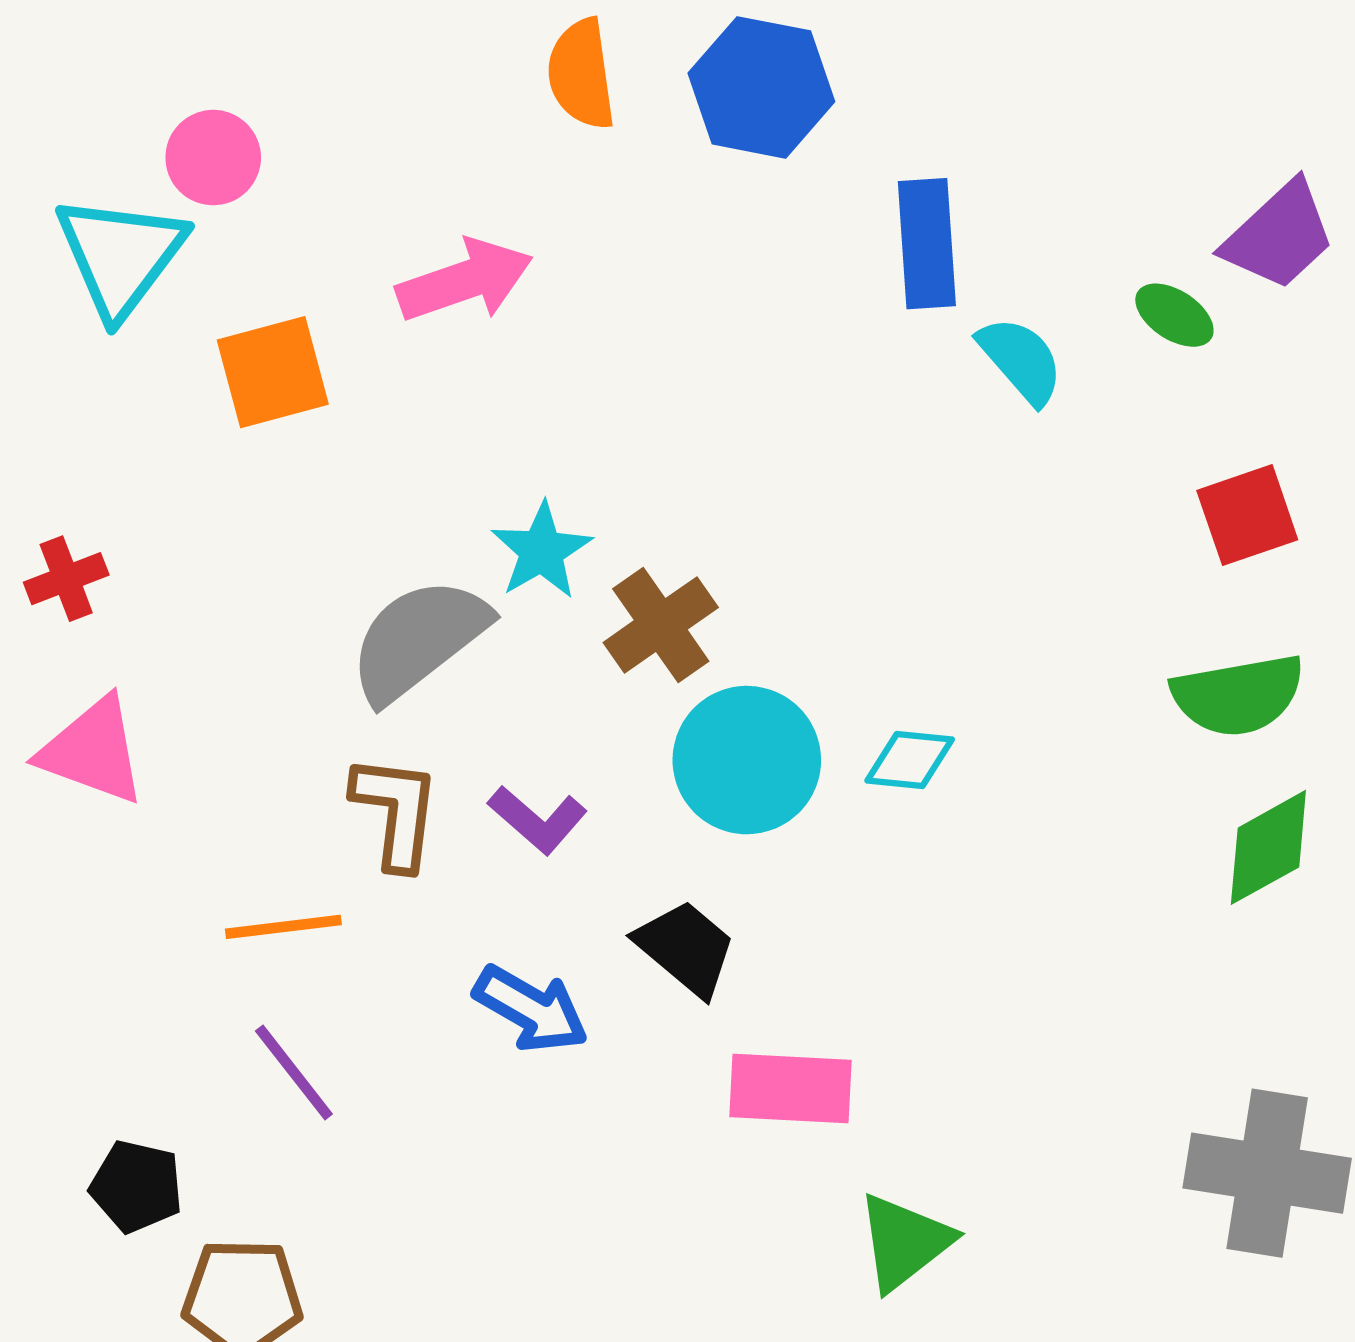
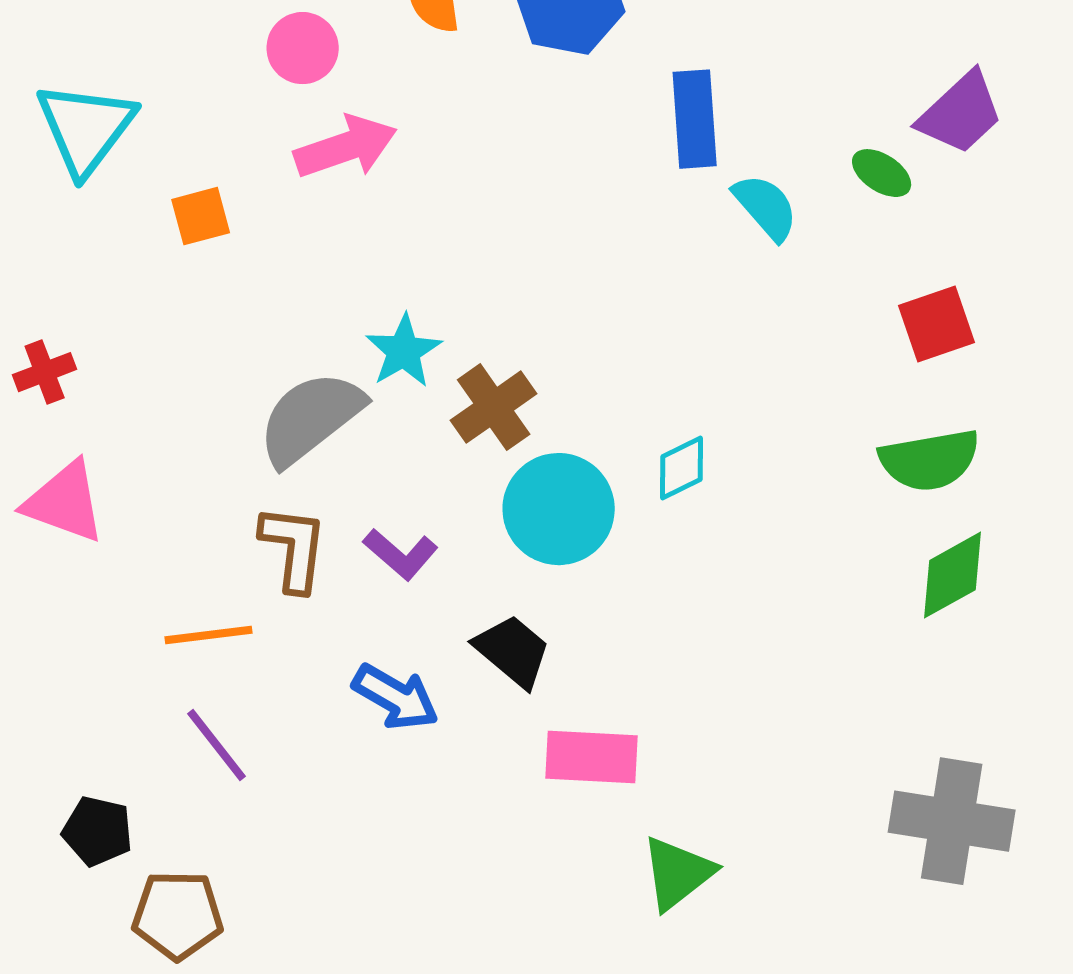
pink circle: (213, 158) -> (303, 48), moved
orange square: (273, 372) -> (201, 216), size x0.7
cyan diamond: (910, 760) -> (682, 468), moved, turned -32

